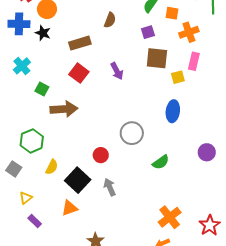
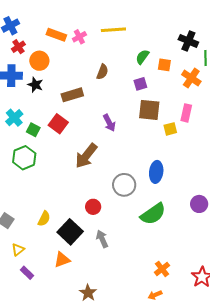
orange cross: (189, 32) -> (191, 78), moved, turned -36
red square: (79, 73) -> (58, 124), moved
green square: (42, 89) -> (33, 130), moved
brown arrow: (64, 109) -> (86, 156), moved, turned 132
blue ellipse: (173, 111) -> (156, 172), moved
green hexagon: (32, 141) -> (24, 158), moved
green semicircle: (161, 162) -> (153, 214), size x1.5
orange cross: (170, 217) -> (162, 269), size x0.7

